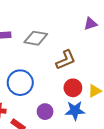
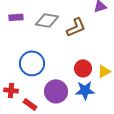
brown L-shape: (66, 60) -> (76, 27), moved
purple circle: (45, 112) -> (56, 91), size x1.5

